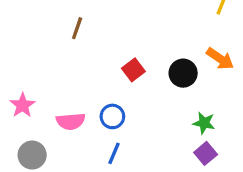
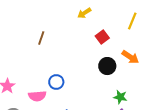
red square: (133, 70) -> (102, 37), moved
blue circle: (112, 116) -> (56, 82), moved

